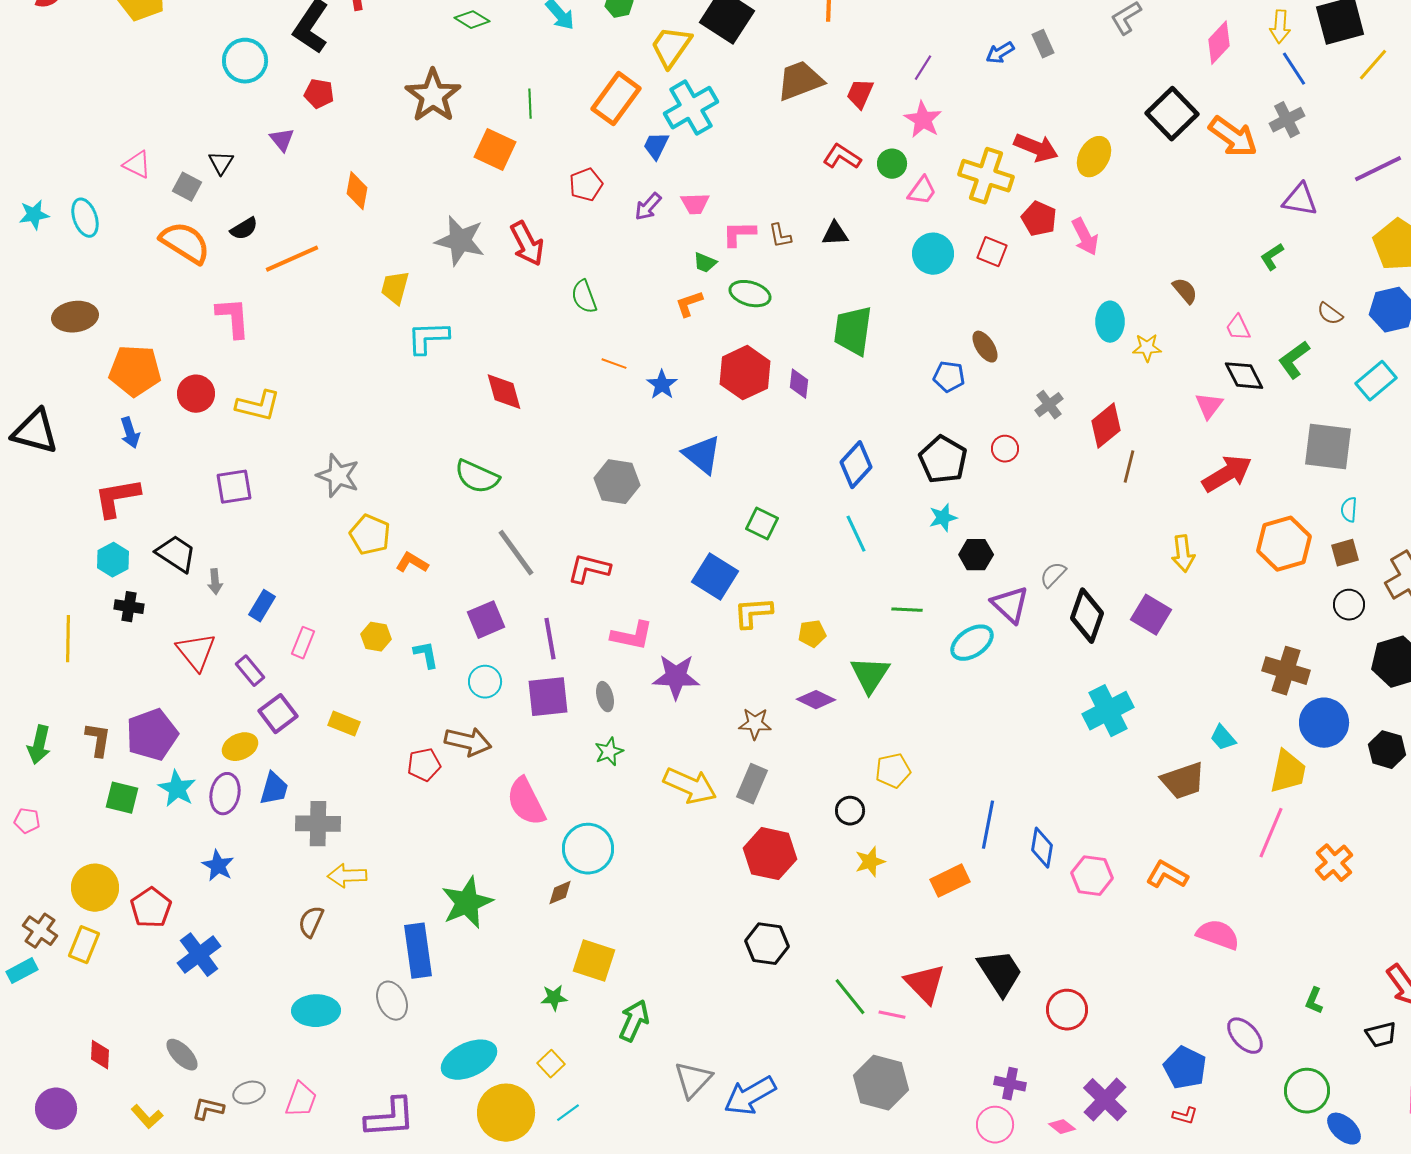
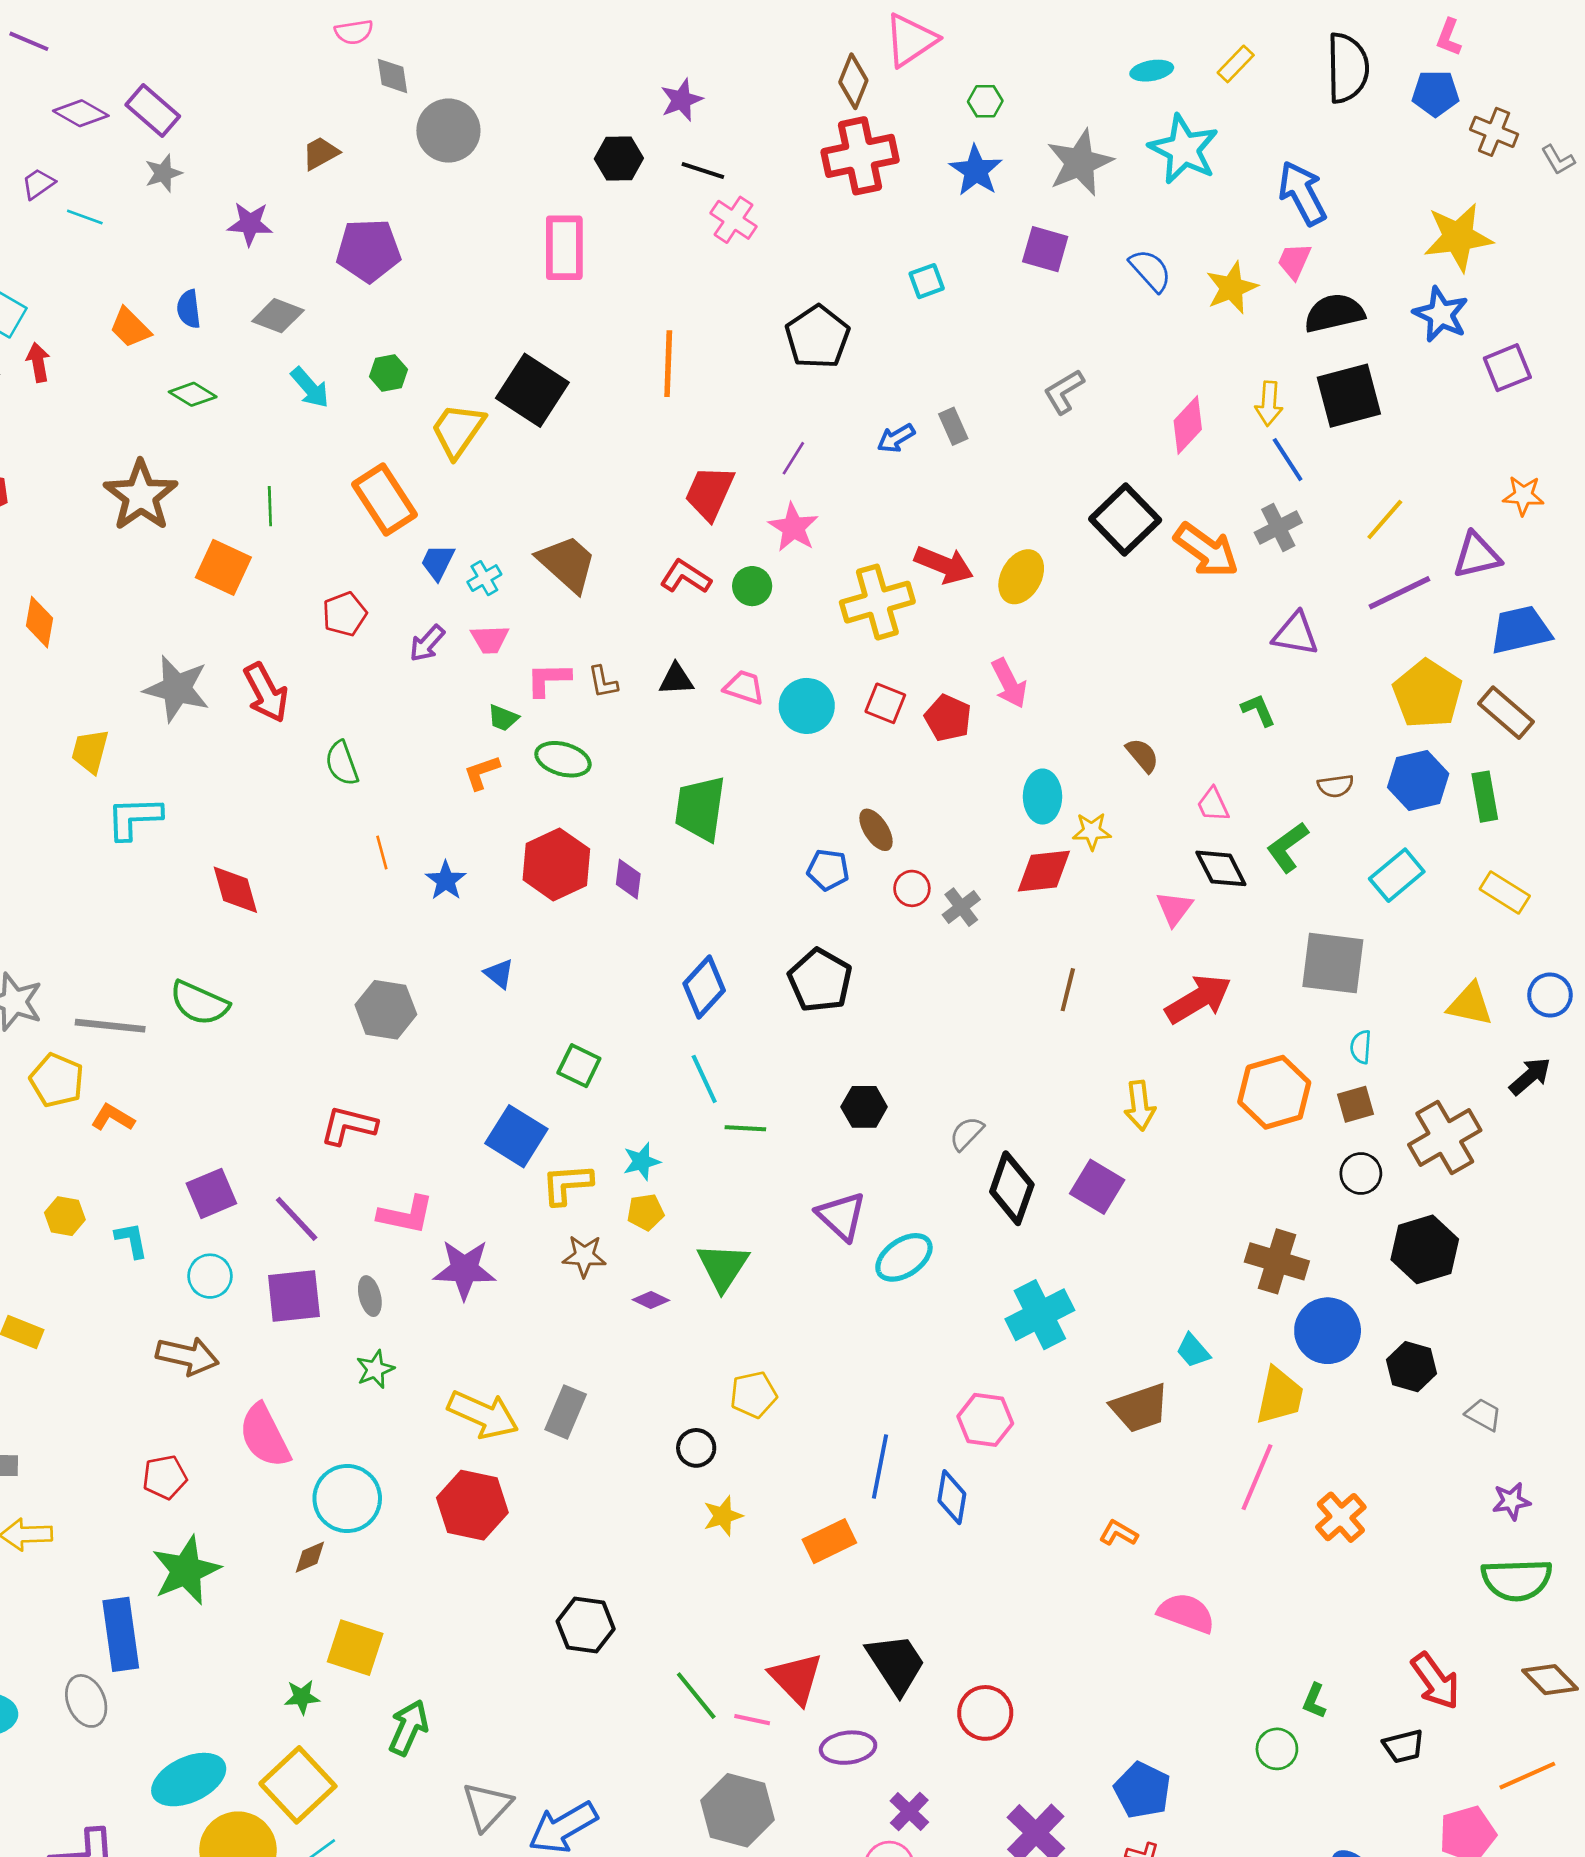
yellow line: (1373, 65) -> (1385, 519), moved
brown trapezoid: (800, 81) -> (567, 563), moved, turned 63
red trapezoid: (860, 94) -> (710, 493), size x1.4
orange rectangle: (616, 99) -> (384, 500), turned -69
cyan cross: (691, 108) -> (484, 578), moved, size x0.5
yellow cross: (986, 176) -> (877, 602), turned -34
pink trapezoid: (922, 191) -> (744, 687), moved, turned -108
red pentagon: (1039, 219) -> (948, 718), moved
green L-shape: (1272, 257) -> (1258, 710), turned 100
brown semicircle: (1330, 314) -> (1336, 786), turned -44
orange line: (614, 364) -> (382, 852), turned 55
red diamond: (1106, 426) -> (1044, 871), moved, turned 33
red circle: (1005, 449) -> (912, 888), moved
blue triangle: (702, 455) -> (499, 974), size x0.6
cyan star: (943, 518) -> (642, 1162), moved
gray line: (516, 553) -> (110, 1026), moved, turned -48
purple triangle: (1010, 605) -> (841, 1216), moved
green line: (907, 610) -> (745, 1128), moved
purple line: (550, 639) -> (297, 1219), turned -33
cyan ellipse: (972, 643) -> (904, 1257), moved
purple diamond: (816, 700) -> (651, 1300), size x0.7
brown star: (755, 724) -> (584, 1256), moved
red pentagon: (424, 765) -> (165, 1477), moved
red hexagon: (770, 854) -> (472, 1505), moved
orange L-shape: (1167, 875) -> (1118, 1533), size x0.7
pink hexagon: (1092, 876) -> (985, 1420), moved
purple ellipse: (1245, 1036) -> (848, 1748), moved, turned -54
yellow square: (551, 1064) -> (298, 1785), size x2.0
purple cross: (1010, 1084) -> (909, 1812), turned 32
green circle: (1307, 1091) -> (1277, 1749), moved, size x0.7

